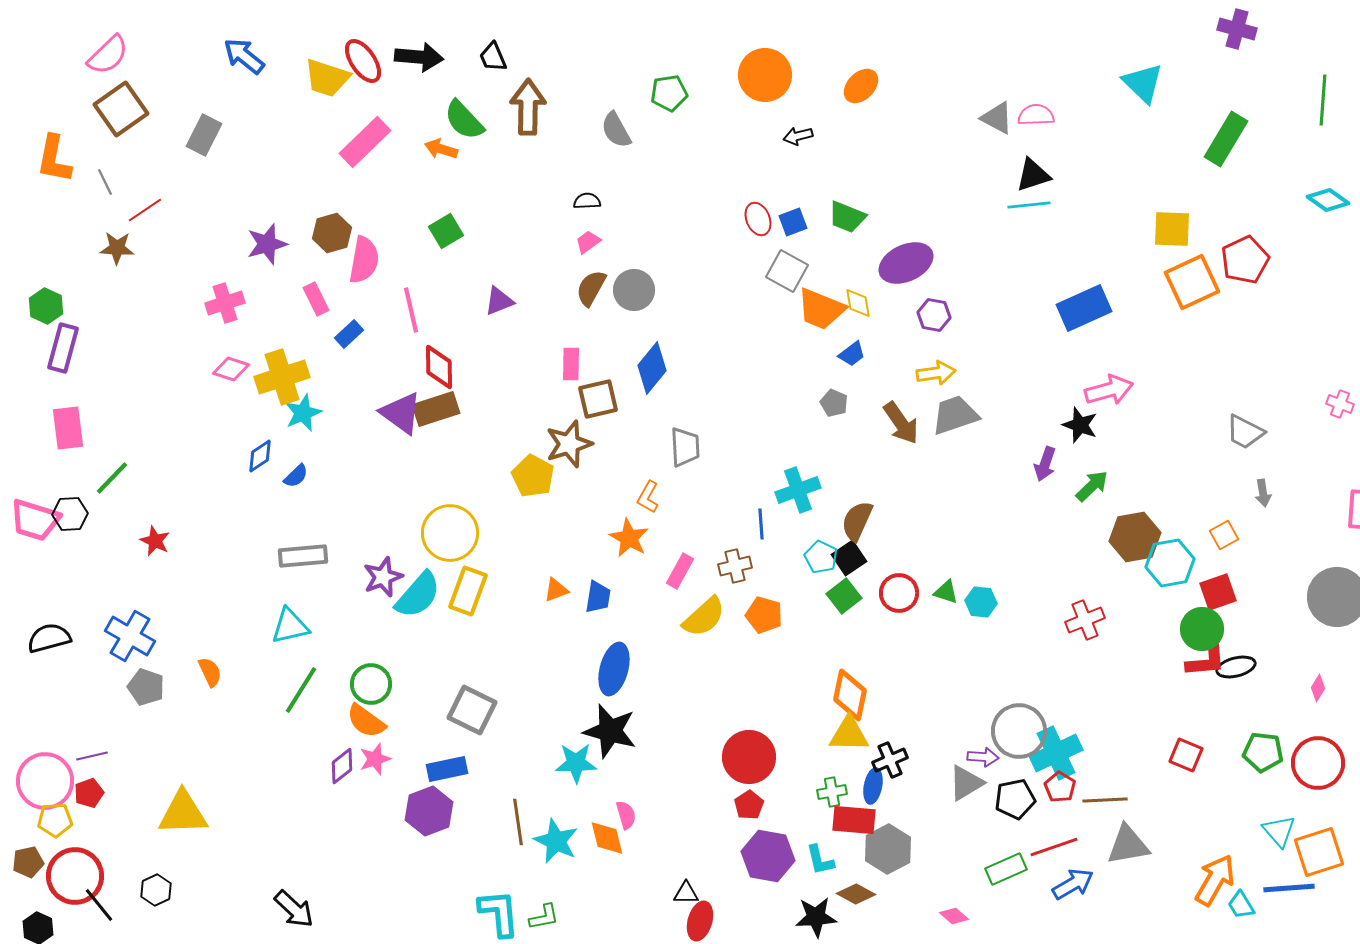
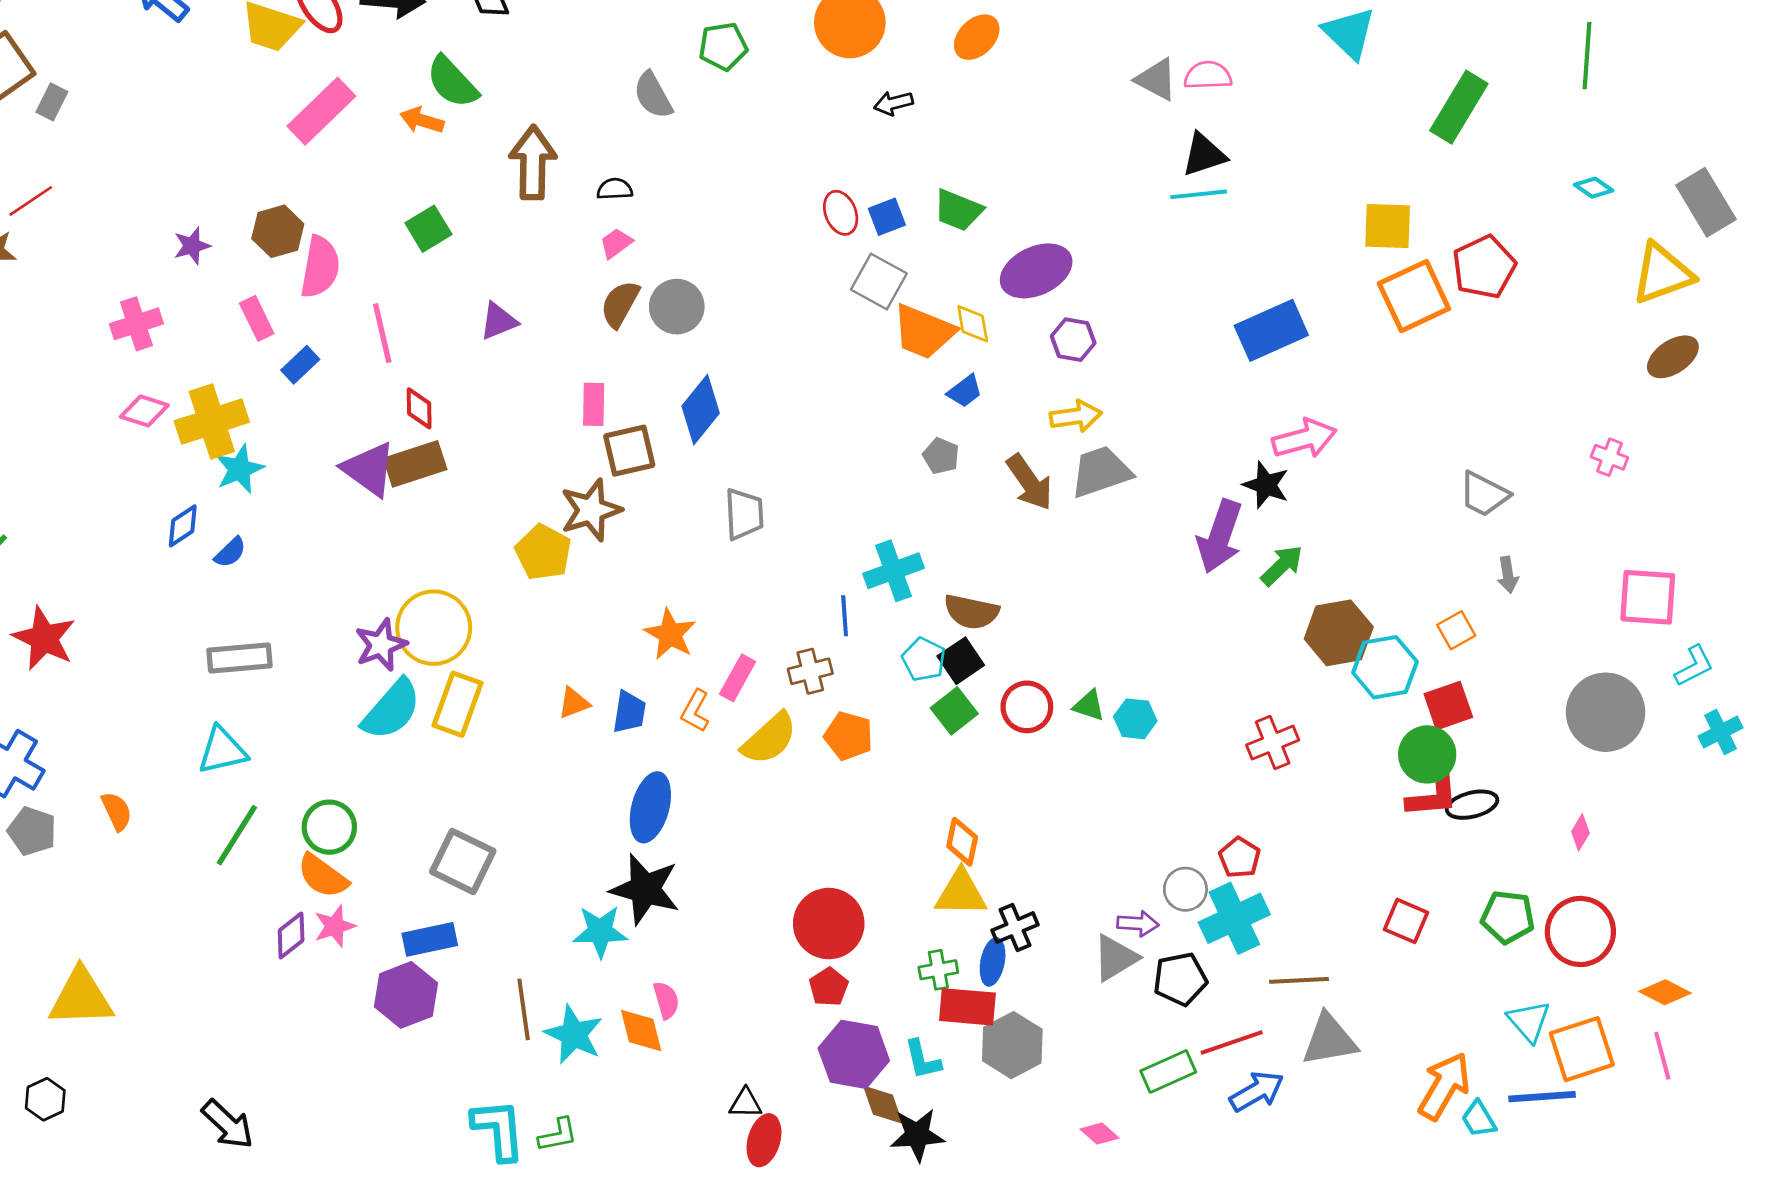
brown arrow: (528, 107) -> (533, 163), moved
gray rectangle: (204, 135) -> (52, 102), moved, size x0.7
cyan diamond: (1328, 200) -> (1594, 188), size x0.7
purple star: (267, 244) -> (192, 246), size x0.7
red diamond: (439, 367) -> (419, 408), size x0.7
purple arrow: (1045, 464) -> (1220, 536), size x1.6
orange L-shape: (648, 497) -> (695, 711), moved
brown semicircle: (857, 521) -> (971, 612), turned -102
red star: (155, 541) -> (44, 638), size x1.6
purple star: (383, 577) -> (381, 645), moved
orange diamond: (850, 695) -> (962, 842), size x0.7
gray circle: (1019, 731) -> (1185, 889), size x0.6
red pentagon: (1060, 787) -> (1240, 857), moved
brown diamond: (856, 894) -> (883, 1105), moved, turned 42

